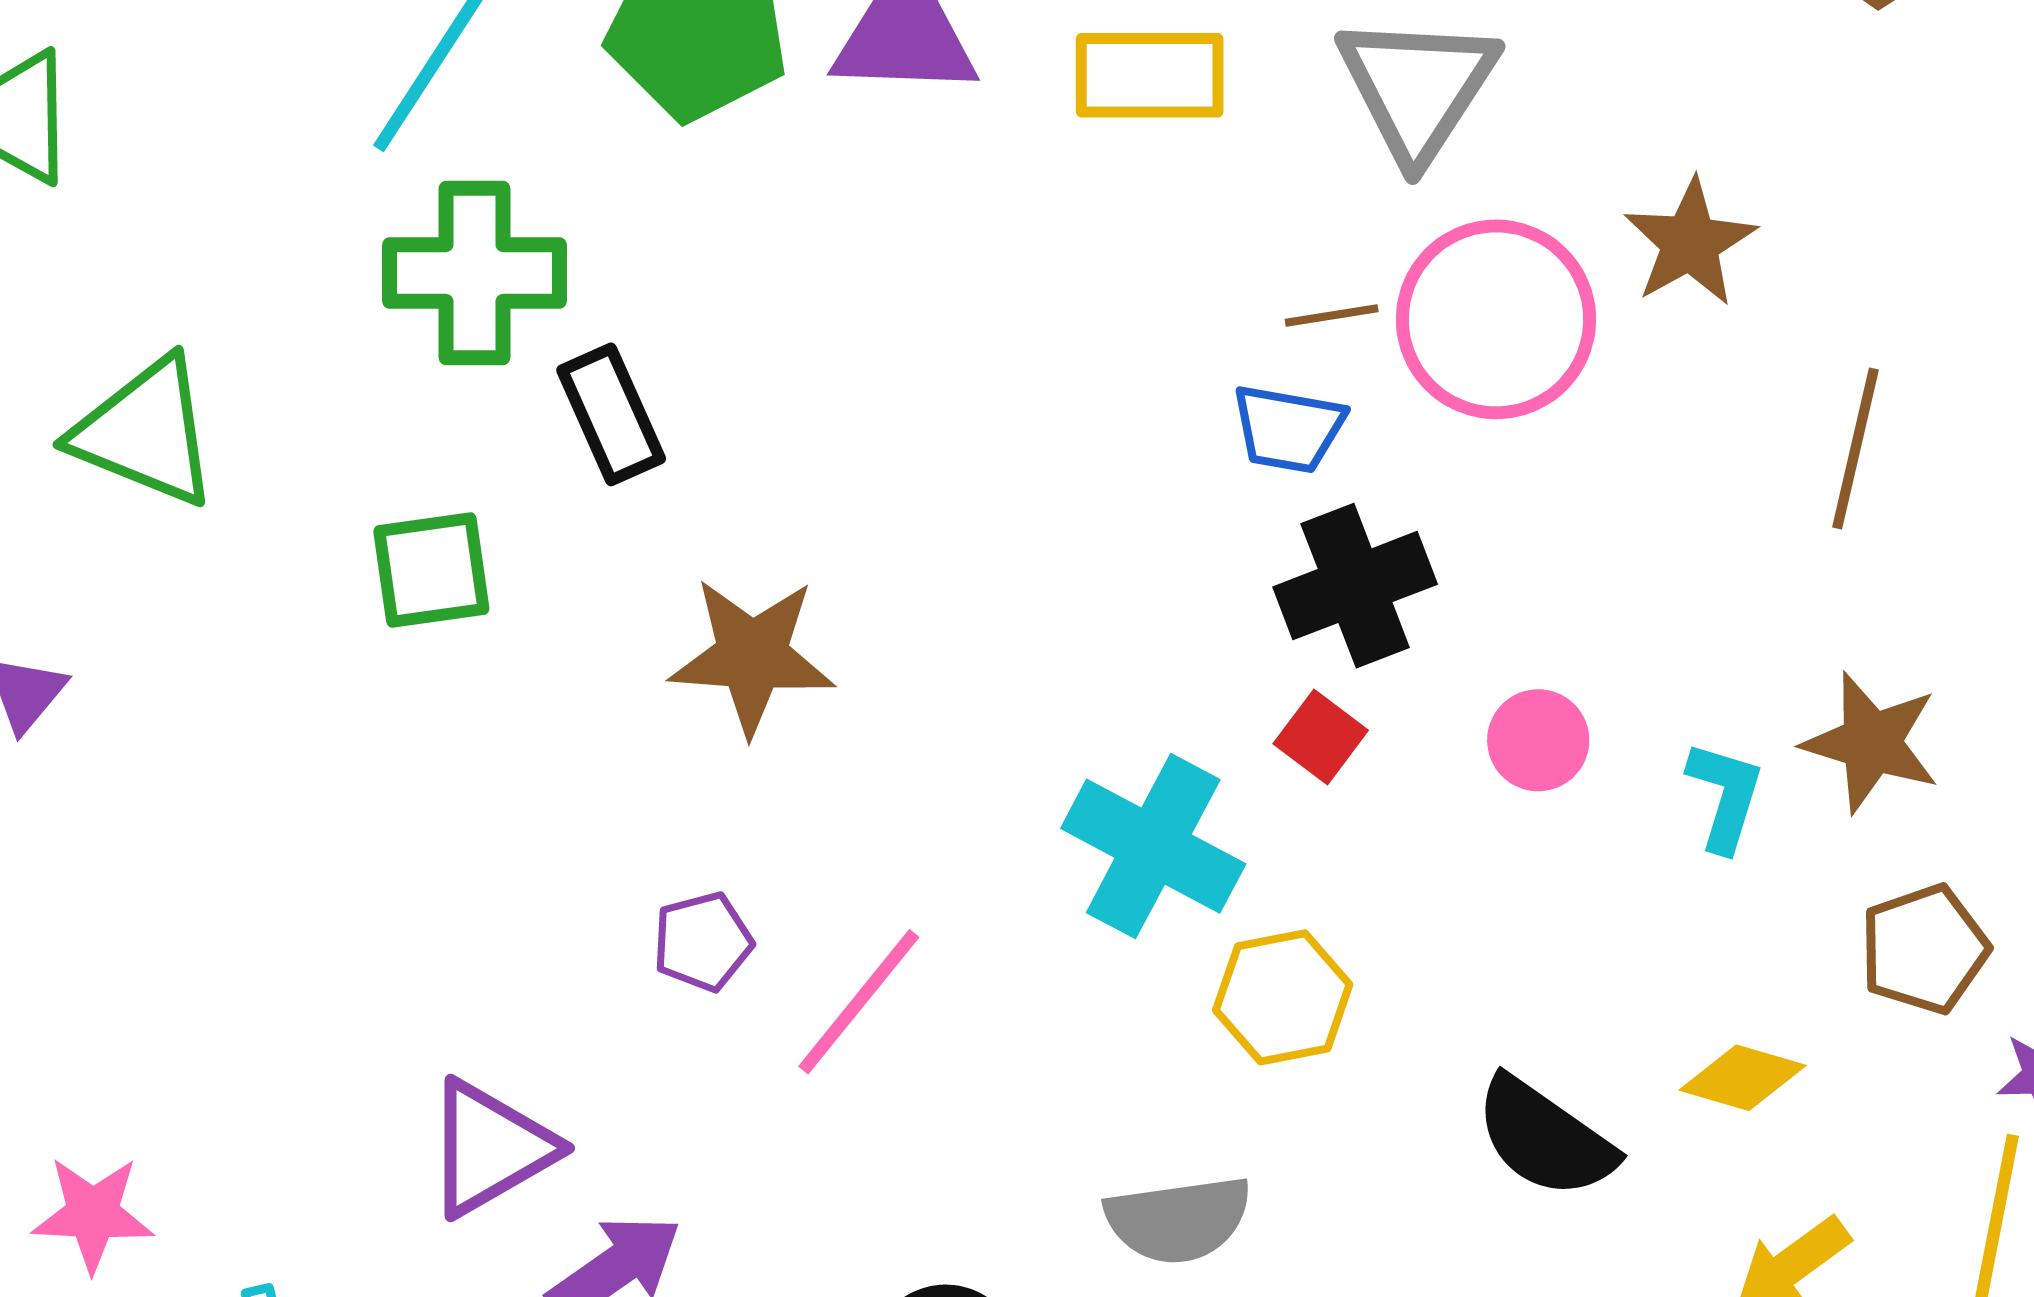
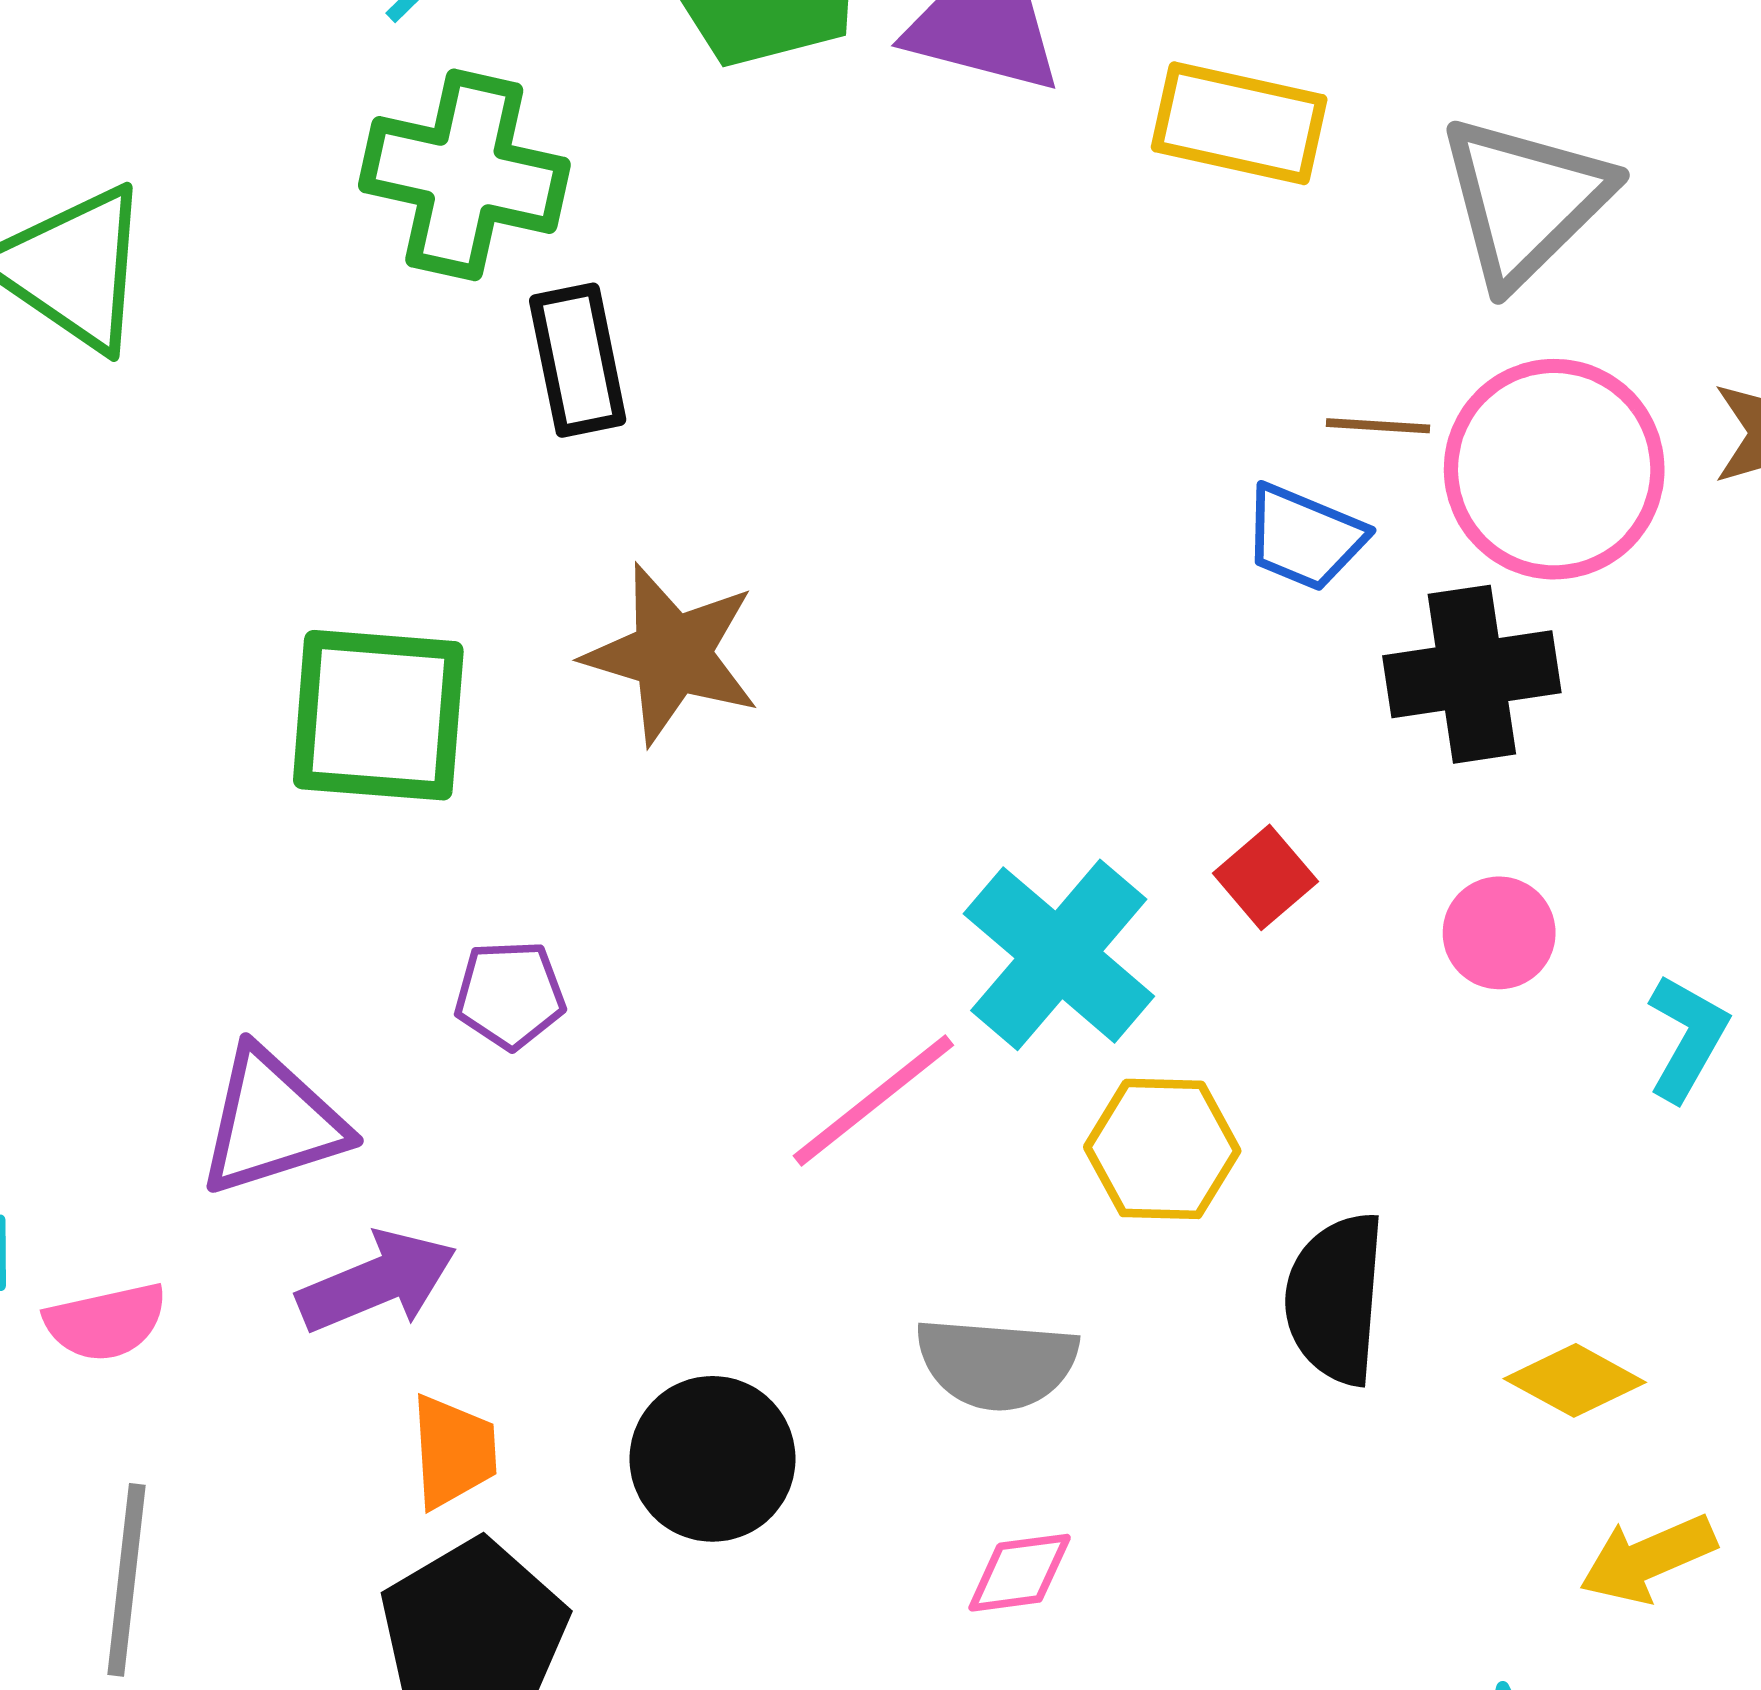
green square: (431, 570) -> (378, 715), moved, size x1.4
black cross: (1355, 586) -> (1472, 674), moved
purple pentagon: (703, 942) -> (510, 995), moved
pink line: (859, 1002) -> (873, 1100), moved
yellow diamond: (1743, 1078) -> (1575, 1380), moved
black semicircle: (1545, 1138) -> (1335, 1299), moved, turned 47

